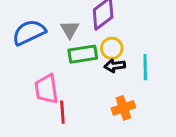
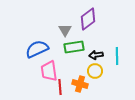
blue semicircle: (29, 32) -> (37, 49), moved
yellow circle: (112, 48) -> (95, 71), moved
orange cross: (123, 108) -> (80, 84), moved, turned 35

